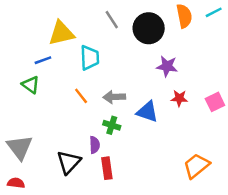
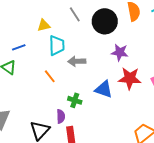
yellow triangle: (61, 33) -> (44, 25), moved, size x0.6
gray arrow: (114, 97) -> (77, 61), moved
red star: (179, 98) -> (130, 78), size x1.6

